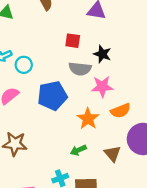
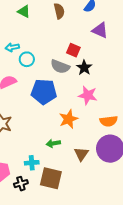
black star: (102, 54) -> (84, 68), moved
gray semicircle: (80, 69) -> (60, 67), moved
orange semicircle: (121, 111) -> (109, 121), moved

